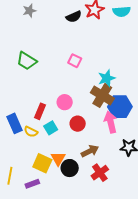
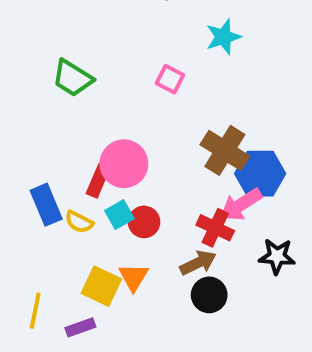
cyan star: (107, 78) -> (223, 37), moved
pink circle: (65, 102) -> (124, 164), moved, size x1.5
pink arrow: (111, 122) -> (241, 205), turned -110
red circle: (78, 124) -> (144, 222), moved
black circle: (70, 168) -> (209, 295), moved
red cross: (100, 173) -> (215, 228), moved, turned -30

